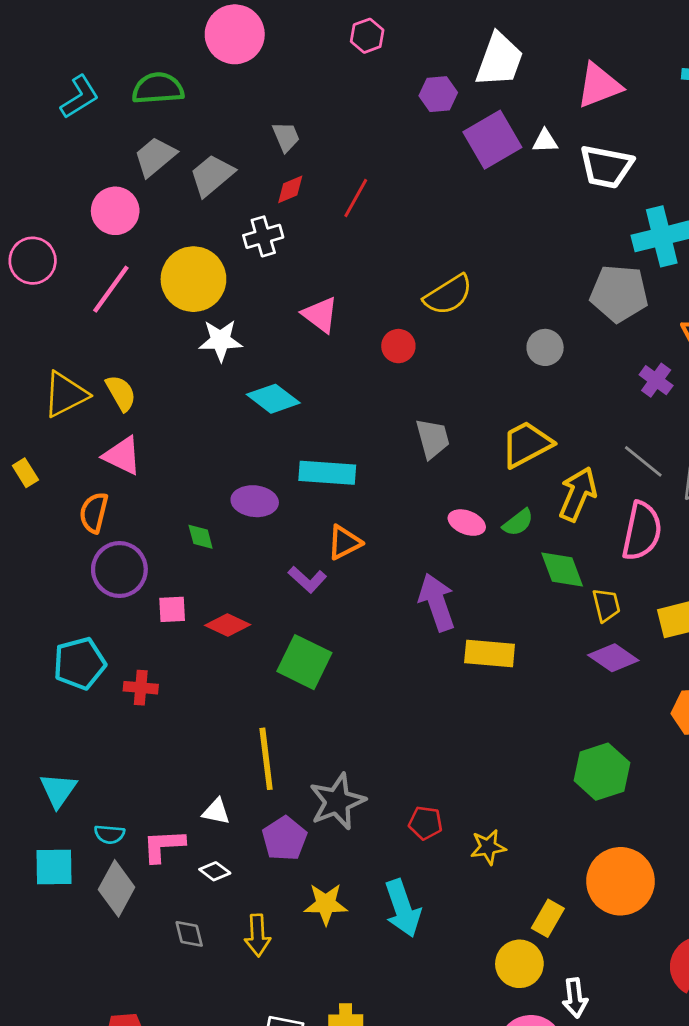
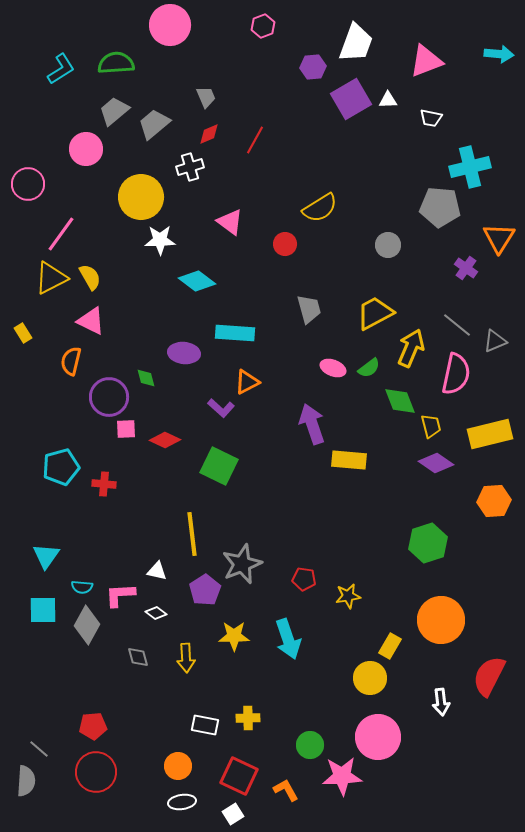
white trapezoid: (606, 167) -> (431, 118), size x0.6
pink line: (111, 289) -> (61, 234), moved
purple circle: (119, 569) -> (109, 397), moved
white arrow: (575, 998) -> (441, 702), moved

